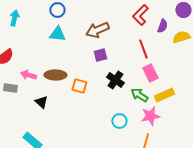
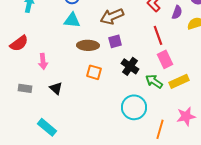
pink arrow: (28, 75) -> (43, 61), turned -112
brown ellipse: (55, 75) -> (88, 45), moved
gray rectangle: (10, 88) -> (25, 88), moved
pink star: (150, 116) -> (186, 116), moved
cyan circle: (119, 121) -> (134, 107), size x1.6

